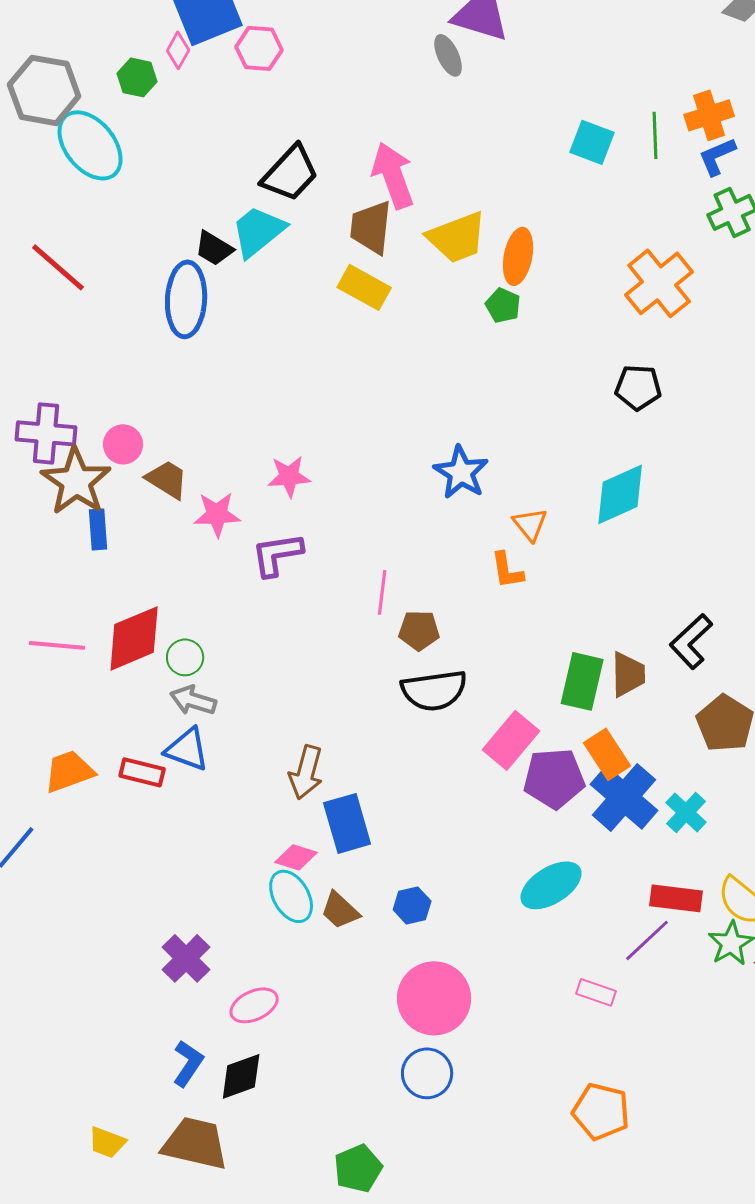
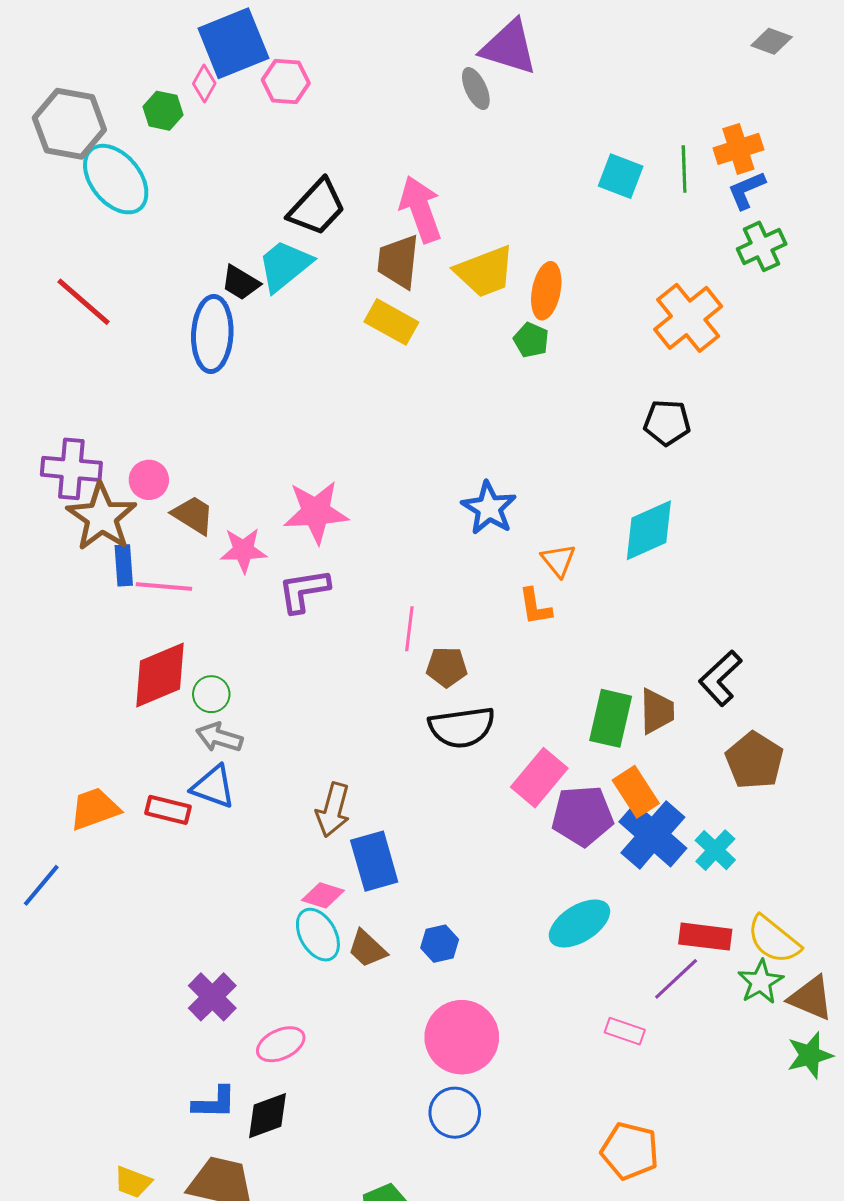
pink star: (289, 476) -> (316, 512), size x1.5
pink line: (57, 645) -> (164, 586), moved
blue L-shape: (188, 1063) -> (214, 1103), turned 57

